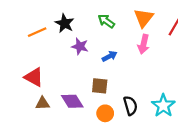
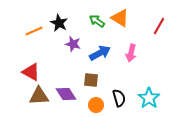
orange triangle: (144, 18) -> (120, 18), moved, turned -36
pink arrow: (144, 44) -> (131, 53), moved
blue arrow: (110, 56) -> (100, 53), size x1.5
brown triangle: (43, 103) -> (39, 96), size x1.5

